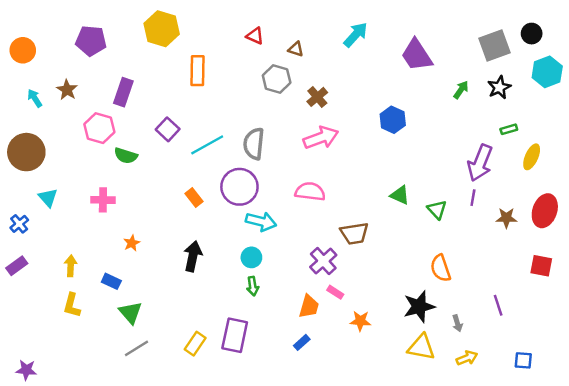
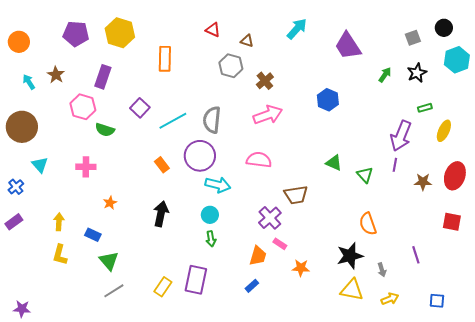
yellow hexagon: (162, 29) -> (120, 33), moved
gray square: (494, 45) -> (413, 38), size x0.6

